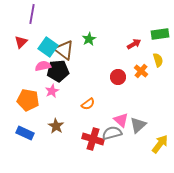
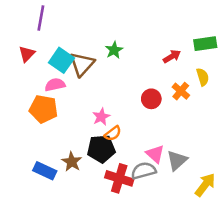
brown triangle: (64, 50) -> (82, 64), turned 35
black pentagon: (58, 71) -> (101, 149), moved
pink star: (52, 91) -> (101, 117), moved
orange pentagon: (28, 100) -> (43, 109), moved
blue rectangle: (25, 133) -> (45, 171), moved

